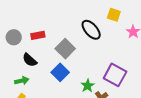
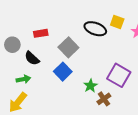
yellow square: (114, 15) -> (117, 22), moved
black ellipse: (91, 30) -> (95, 29), turned -30
gray circle: (14, 37) -> (12, 45), moved

